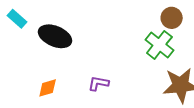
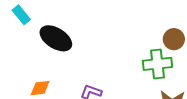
green cross: (159, 45) -> (157, 64), turned 36

